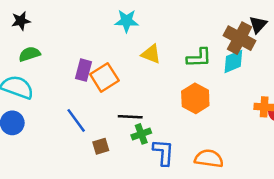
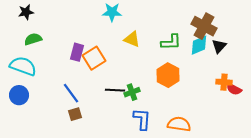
black triangle: (258, 25) -> (219, 46), moved
green cross: (141, 134) -> (132, 92), moved
brown square: (101, 146) -> (75, 114), moved

